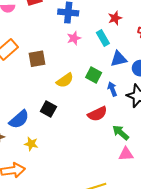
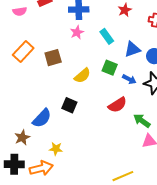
pink star: (74, 38) -> (77, 32), moved
cyan rectangle: (103, 38) -> (107, 36), moved
blue arrow: (112, 89) -> (129, 79), turned 144
yellow star: (31, 144) -> (56, 149), moved

